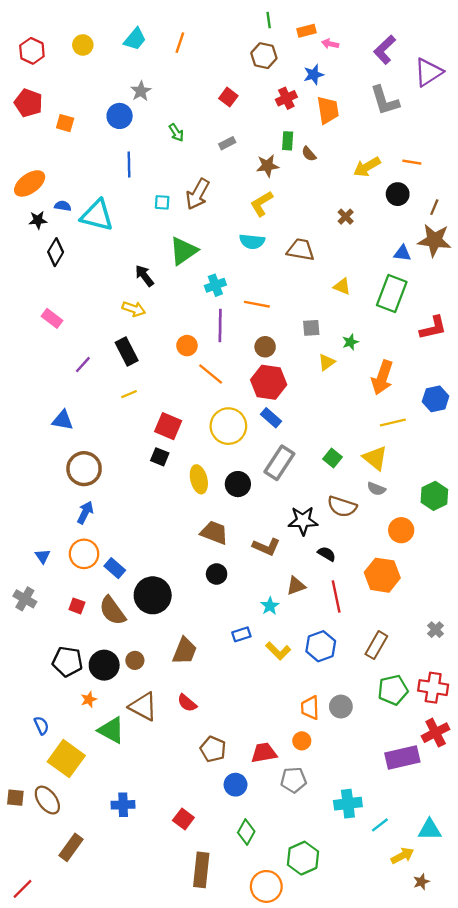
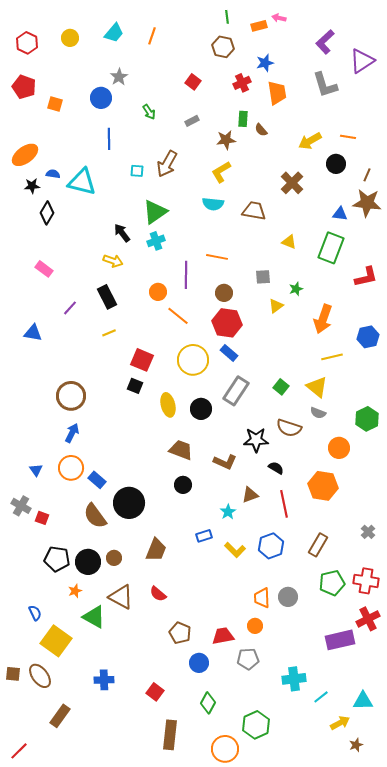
pink arrow: (330, 44) -> (279, 18), moved
brown cross: (346, 217) -> (292, 183), size x1.6
cyan cross: (215, 285) -> (156, 241), moved
blue triangle: (63, 420) -> (33, 333), moved
red square: (77, 606) -> (42, 518), moved

